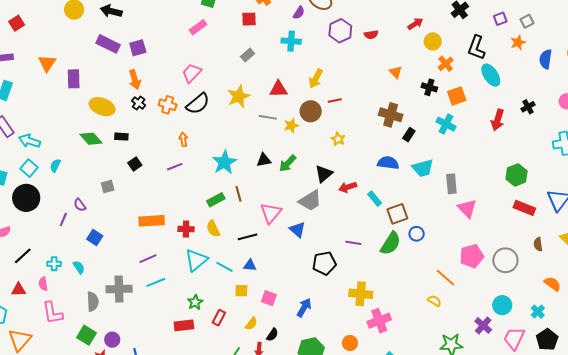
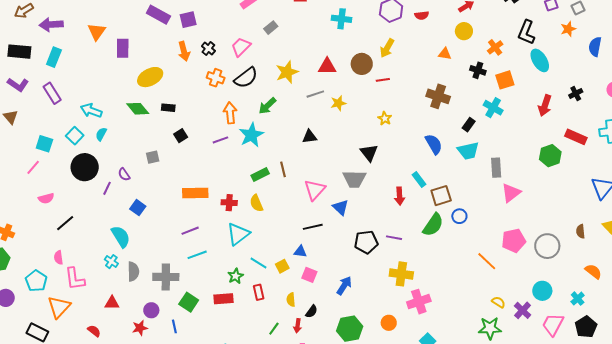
yellow circle: (433, 41) -> (464, 31), moved
gray rectangle: (248, 55) -> (271, 28), moved
orange triangle: (396, 72) -> (445, 54), turned -40
yellow arrow: (316, 79) -> (387, 48), moved
black cross: (139, 103) -> (208, 49), moved
yellow ellipse: (102, 107) -> (150, 77), turned -50
brown circle: (311, 111) -> (362, 64), moved
gray line: (268, 117) -> (315, 94), turned -30
black rectangle: (409, 135) -> (469, 125), moved
orange arrow: (183, 139) -> (230, 113), size x1.5
cyan arrow: (30, 141) -> (91, 111), moved
cyan star: (224, 162) -> (251, 135), moved
green arrow: (288, 163) -> (267, 106), moved
blue semicircle: (388, 163) -> (434, 144), turned 50
black triangle: (324, 174) -> (369, 153), turned -30
green hexagon: (517, 175) -> (550, 156), moved
red arrow: (348, 187) -> (400, 196), moved, turned -78
black circle: (26, 198) -> (85, 167), moved
gray trapezoid: (310, 201) -> (354, 179), turned 30
pink triangle: (467, 208) -> (511, 193), turned 35
red rectangle: (524, 208) -> (576, 137), moved
black line: (247, 237) -> (313, 227), moved
purple line: (353, 243) -> (394, 238), moved
cyan cross: (54, 264) -> (111, 262), moved, turned 32
blue triangle: (250, 265) -> (300, 251), moved
cyan semicircle: (79, 267) -> (121, 237), size x1.6
cyan line: (225, 267) -> (258, 263), moved
pink semicircle: (43, 284) -> (58, 258), moved
gray cross: (119, 289) -> (166, 277), moved
red triangle: (19, 290) -> (112, 303), moved
yellow square: (241, 291) -> (282, 266), turned -32
yellow semicircle: (434, 301) -> (498, 302), moved
pink L-shape: (52, 313) -> (75, 279), moved
red rectangle: (219, 318) -> (259, 292), turned -42
yellow semicircle: (251, 324) -> (291, 300), turned 136
green square: (87, 335) -> (189, 302), moved

